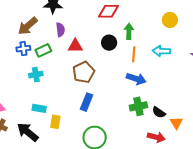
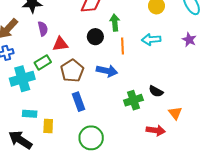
green rectangle: (43, 50) -> (43, 62), moved
cyan cross: (36, 75) -> (22, 79), size x1.6
blue arrow: (136, 79) -> (107, 71), moved
blue rectangle: (86, 102) -> (79, 102), turned -36
black semicircle: (159, 112) -> (156, 91), moved

